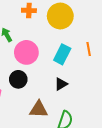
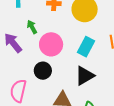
black triangle: (61, 84) -> (85, 76), size x1.5

